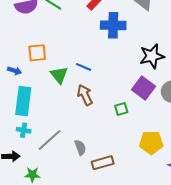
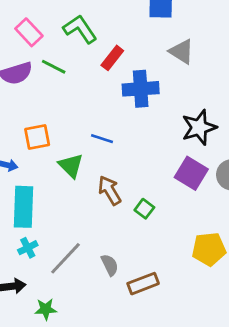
blue line: (84, 67) -> (102, 139), moved
green square: (121, 109) -> (144, 209), moved, turned -32
cyan cross: (24, 130) -> (28, 248), turned -32

